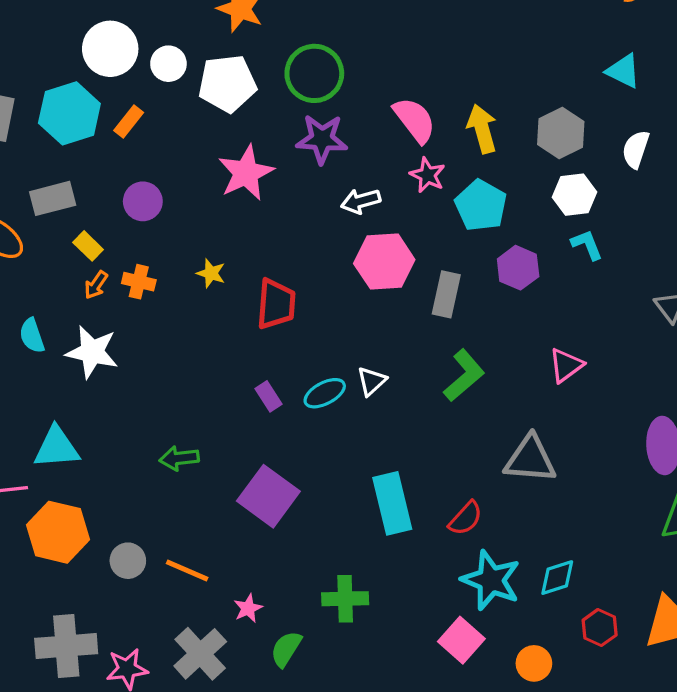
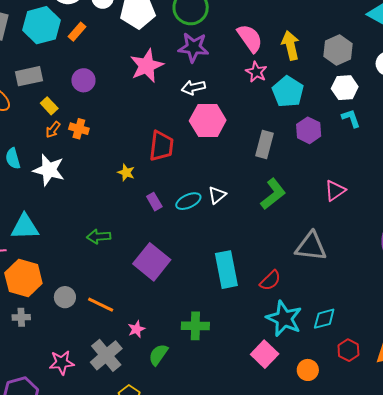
white arrow: (361, 201) -> (193, 87), moved
pink hexagon: (384, 262) -> (208, 121), moved
yellow star: (211, 273) -> (126, 172), moved
gray cross: (66, 646) -> (21, 317), moved, size x0.5

